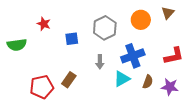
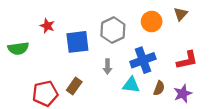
blue square: (72, 39) -> (77, 42), size x1.6
cyan triangle: (122, 79) -> (131, 85), turned 36
purple star: (170, 87) -> (183, 94), turned -30

